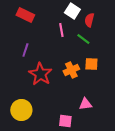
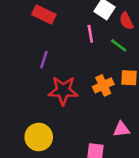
red semicircle: (89, 20) -> (126, 21), turned -40
red star: (40, 74) -> (63, 91), turned -30

